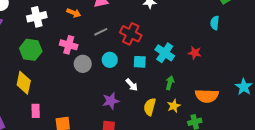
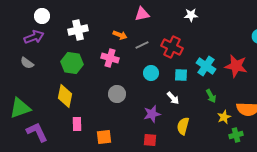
orange arrow: (74, 13) -> (120, 35), moved
red star: (195, 53) -> (236, 66), size x1.6
gray circle: (83, 64) -> (117, 94), moved
green arrow: (170, 83) -> (211, 96), turned 136
yellow star: (174, 106) -> (224, 117), moved
yellow semicircle: (150, 107) -> (183, 126), moved

